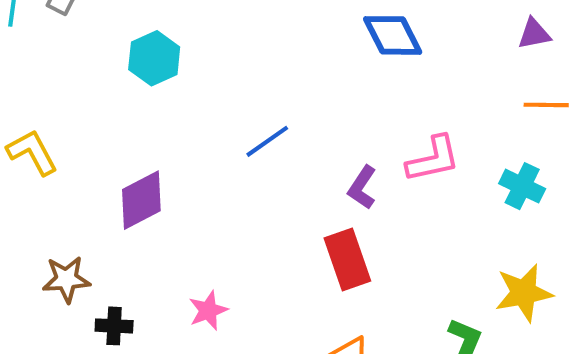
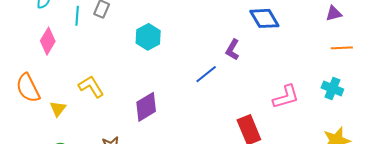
pink L-shape: (433, 159) -> (286, 97), moved
purple L-shape: (362, 187) -> (233, 50), moved

